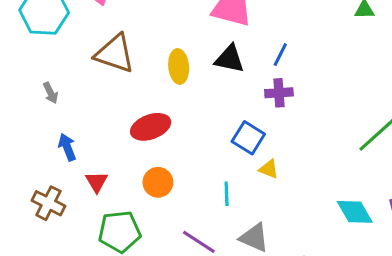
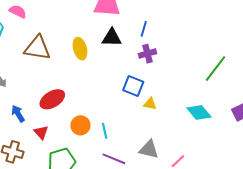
red ellipse: (151, 127) -> (52, 99), moved
cyan line: (227, 194) -> (105, 131), moved
cyan diamond: (355, 212) -> (199, 113), moved

